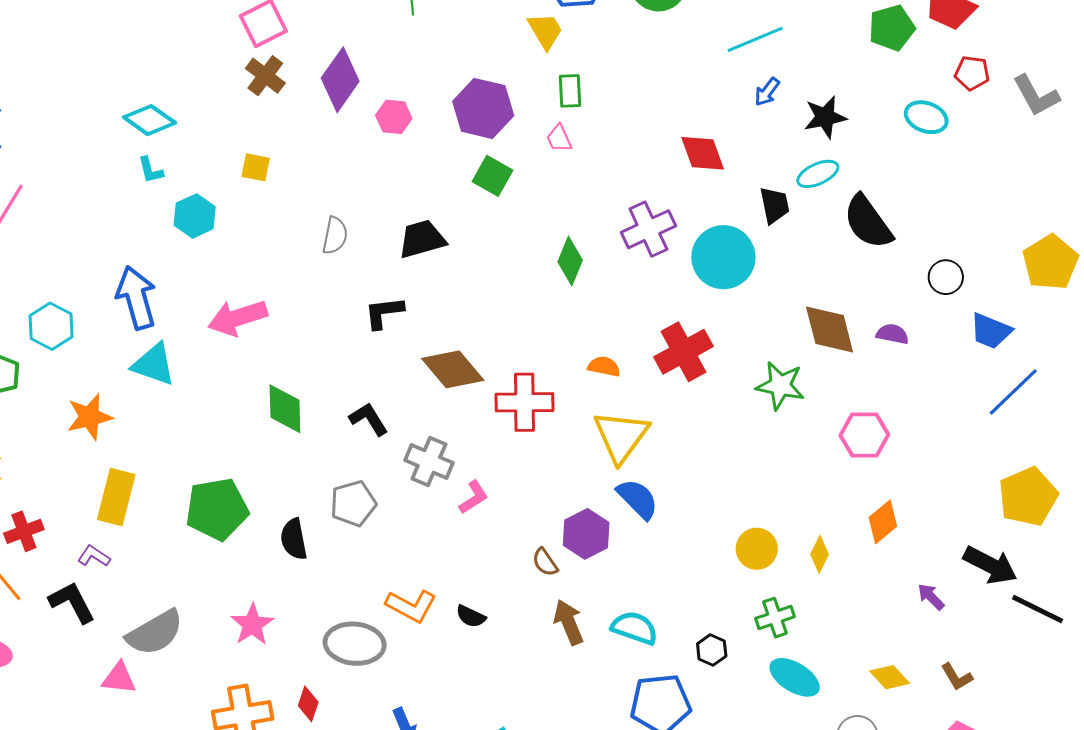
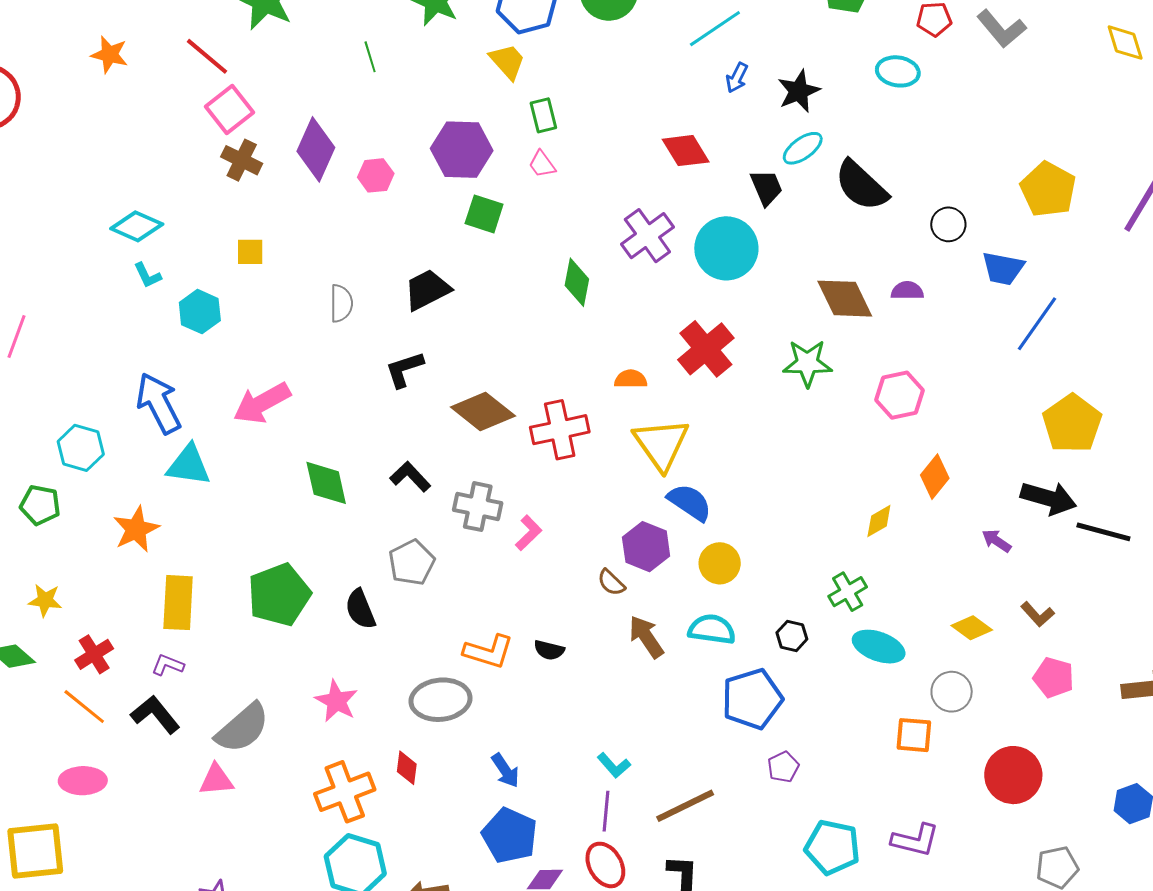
yellow circle: (757, 549) -> (720, 563), moved
yellow diamond: (820, 554) -> (879, 521), turned 45

